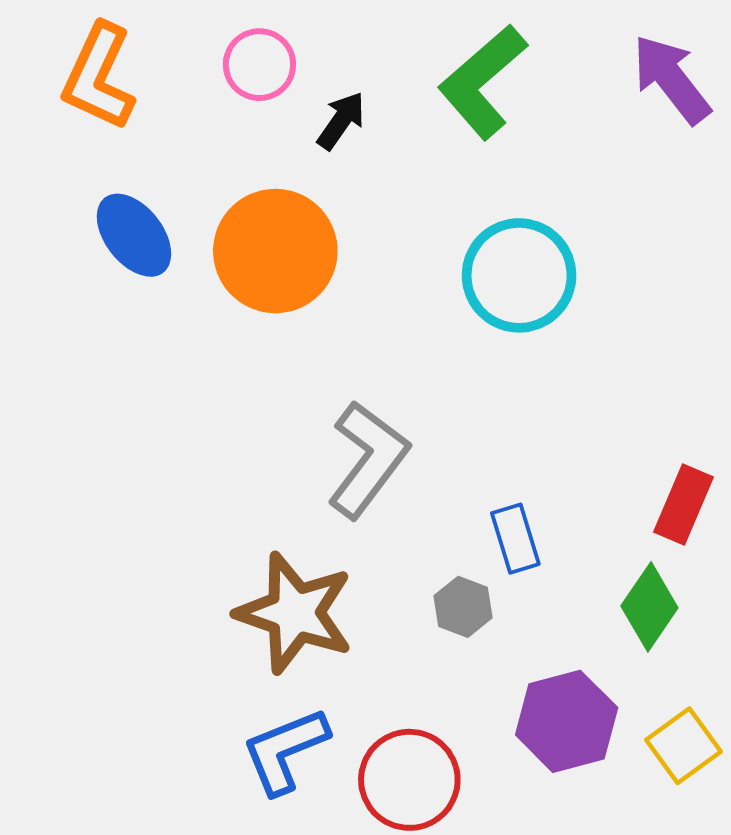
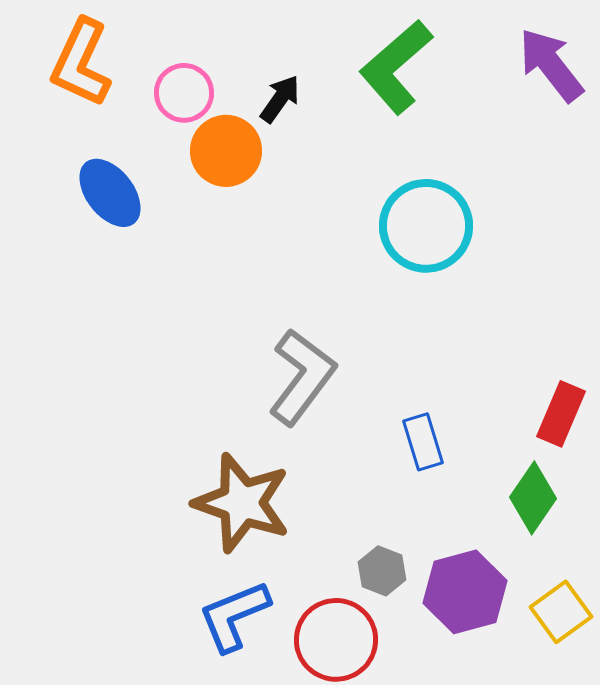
pink circle: (259, 65) -> (184, 93), moved
orange circle: (275, 251) -> (226, 151), moved, size x0.7
gray hexagon: (463, 607) -> (382, 571), moved

